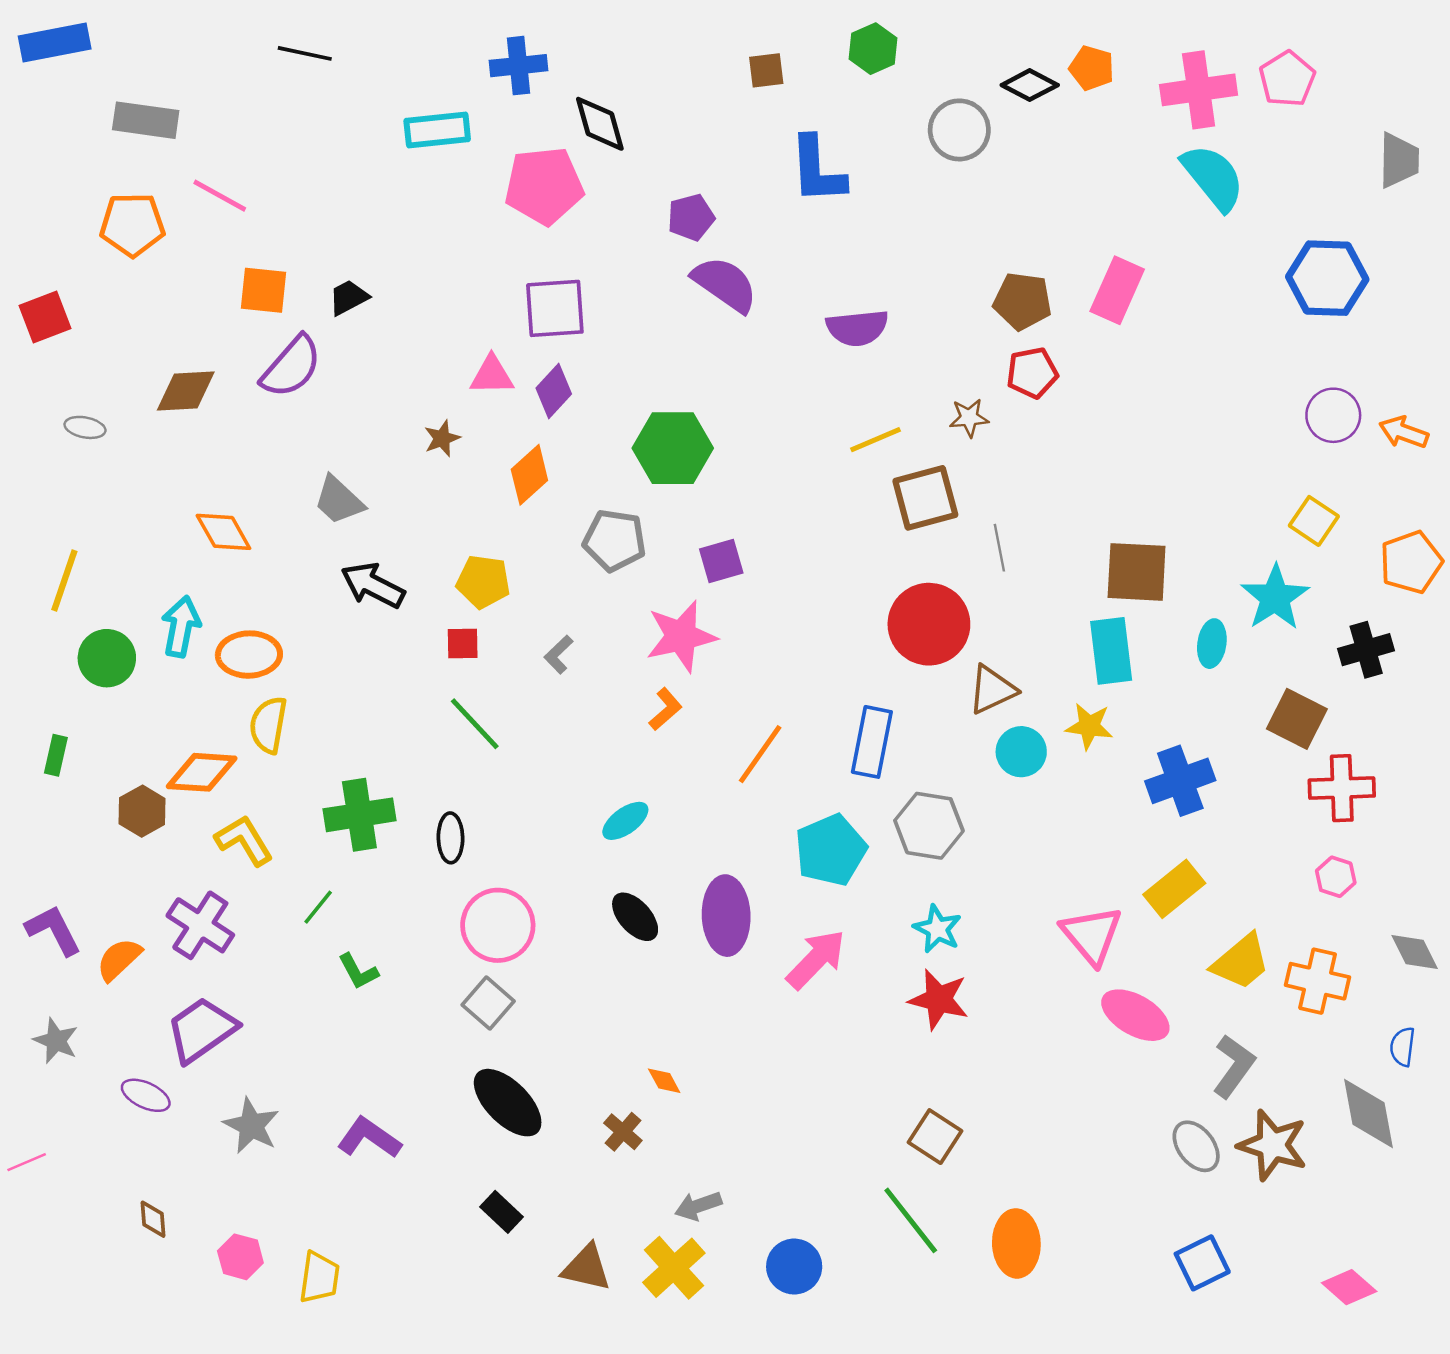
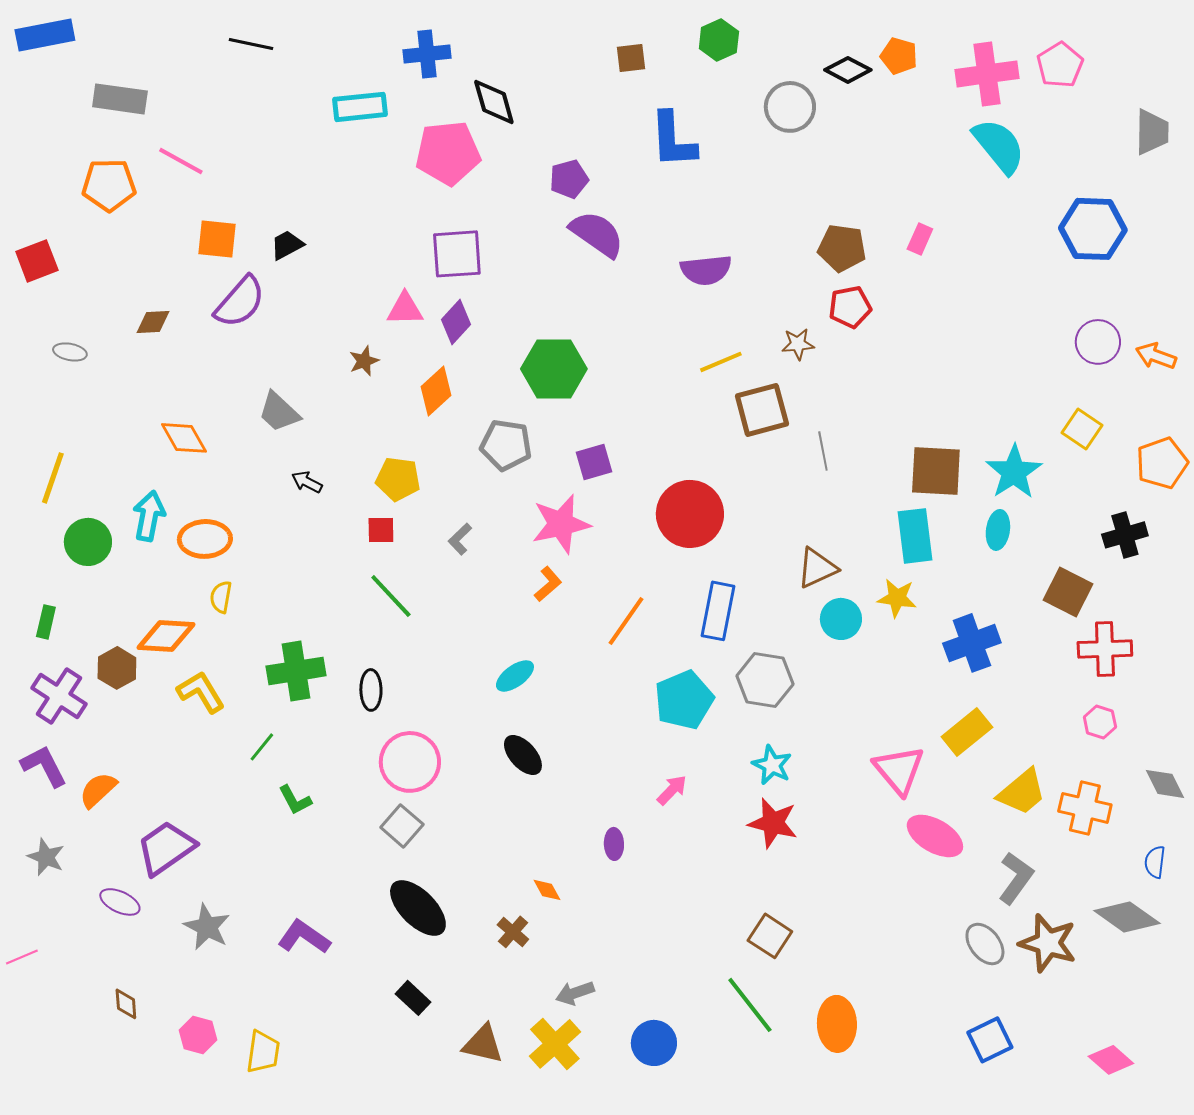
pink rectangle: (1117, 290) -> (920, 239), size x0.6
brown diamond: (186, 391) -> (153, 322), size x0.7
black arrow: (373, 585) -> (307, 482), size x0.6
cyan star: (1275, 597) -> (1014, 472), moved
red circle: (929, 624) -> (690, 514), moved
yellow semicircle: (268, 725) -> (221, 597), size x0.7
purple ellipse: (726, 916) -> (614, 844), moved, size x0.5
purple cross: (200, 925) -> (59, 696), moved
pink arrow: (816, 959) -> (672, 790), size x0.6
gray diamond: (1369, 1114) -> (1127, 917), turned -44

